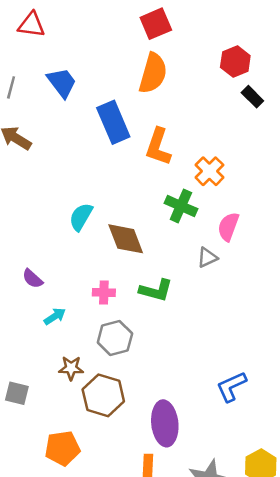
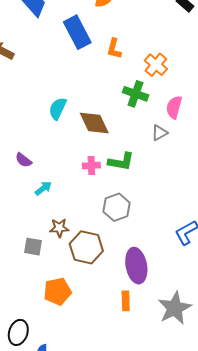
orange L-shape: (158, 147) -> (114, 49), size x0.7
pink cross: (104, 293) -> (91, 165), moved
gray hexagon: (115, 338) -> (117, 207), moved
gray square: (17, 393) -> (33, 247), moved

